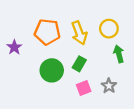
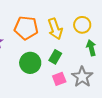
gray star: (109, 86) -> (82, 77), size x1.5

